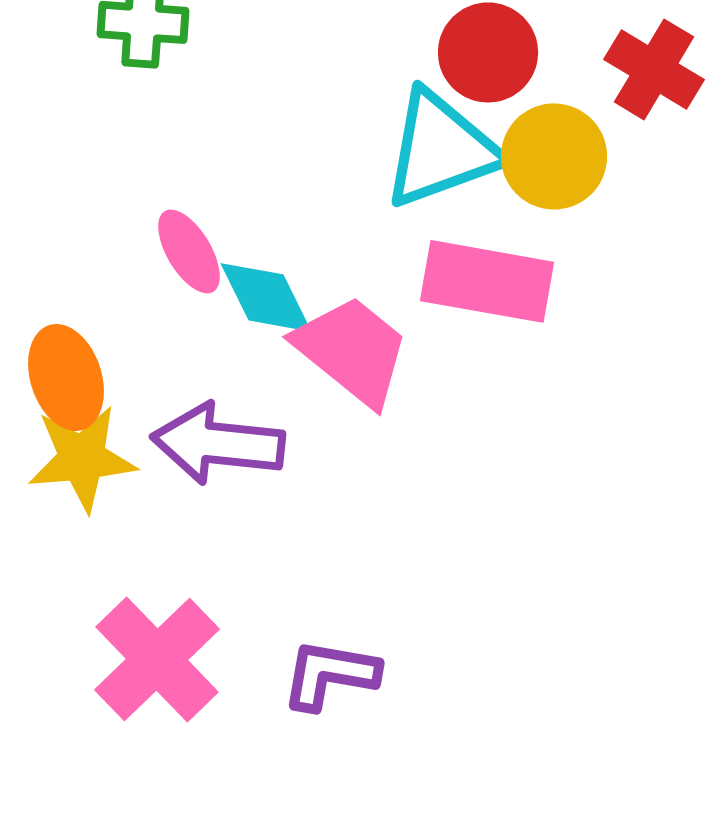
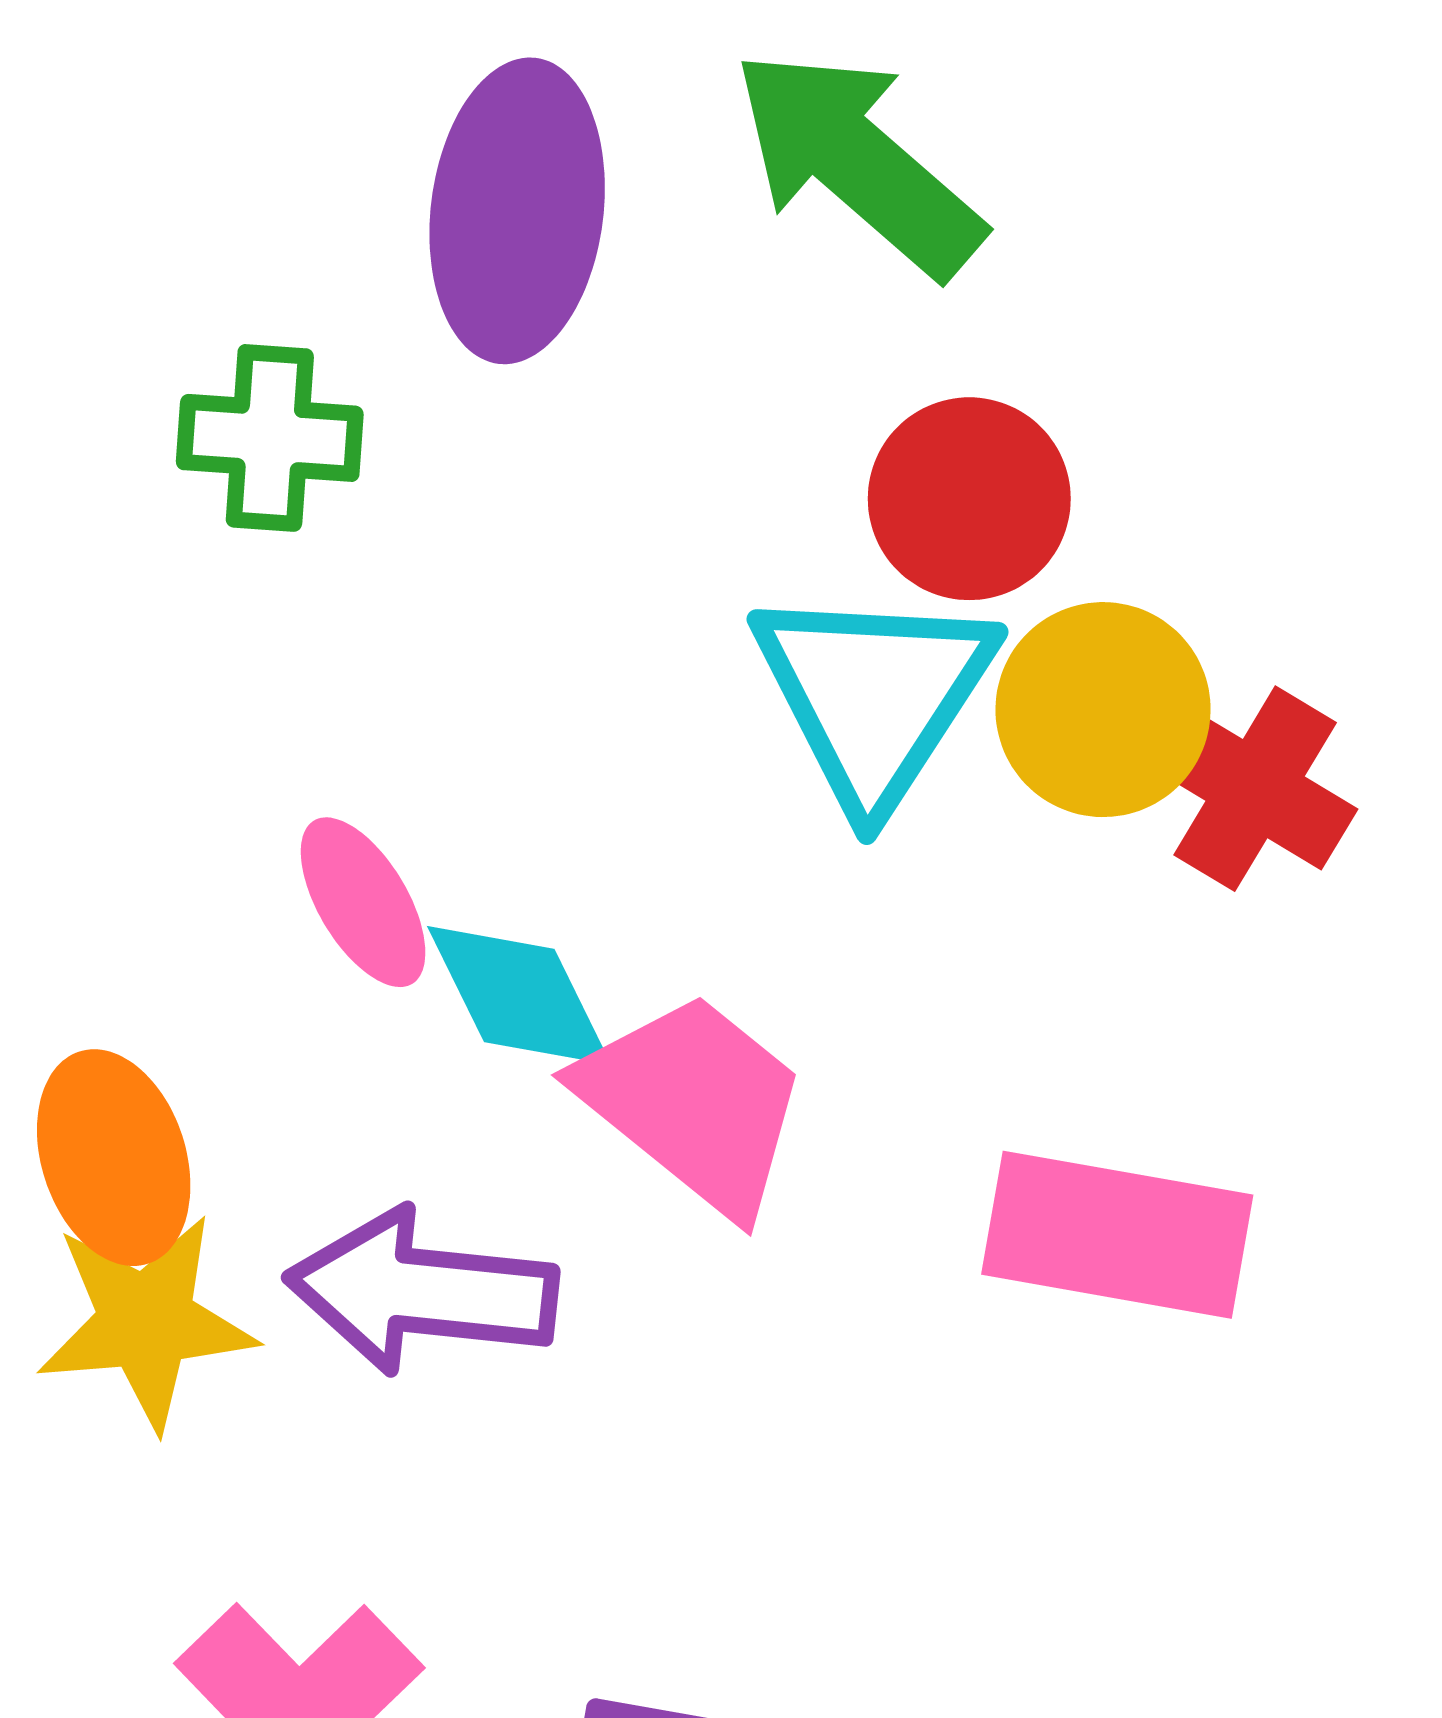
red cross: (654, 69) -> (1255, 789), moved
cyan triangle: (441, 149) -> (874, 695), turned -37
pink rectangle: (487, 281) -> (1117, 1235), moved

